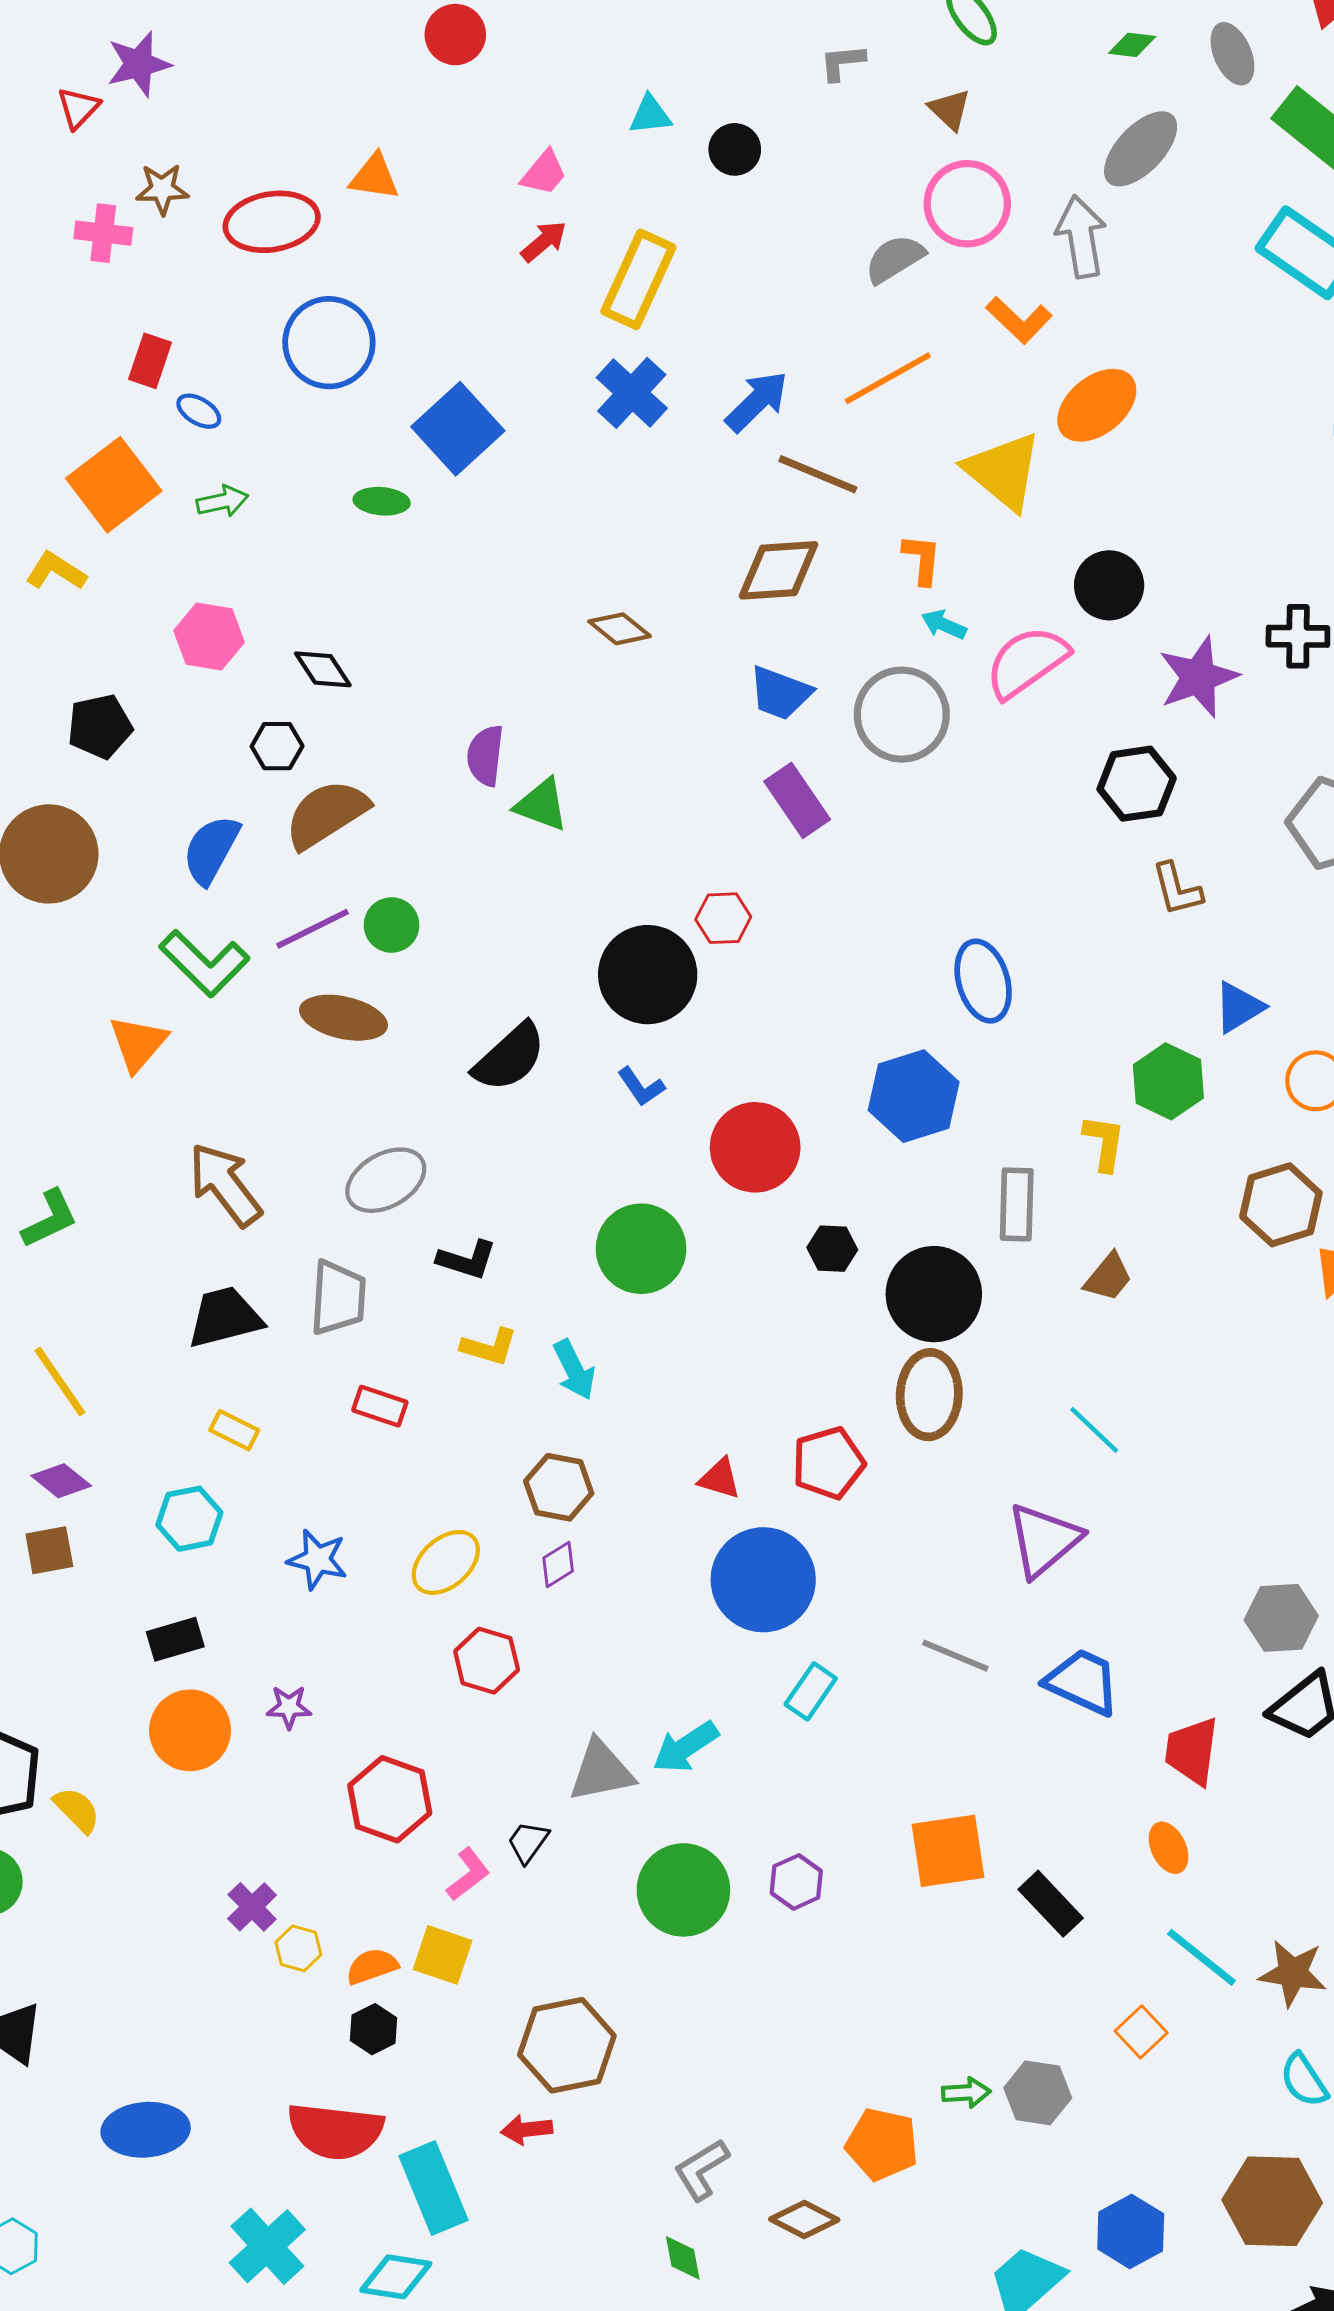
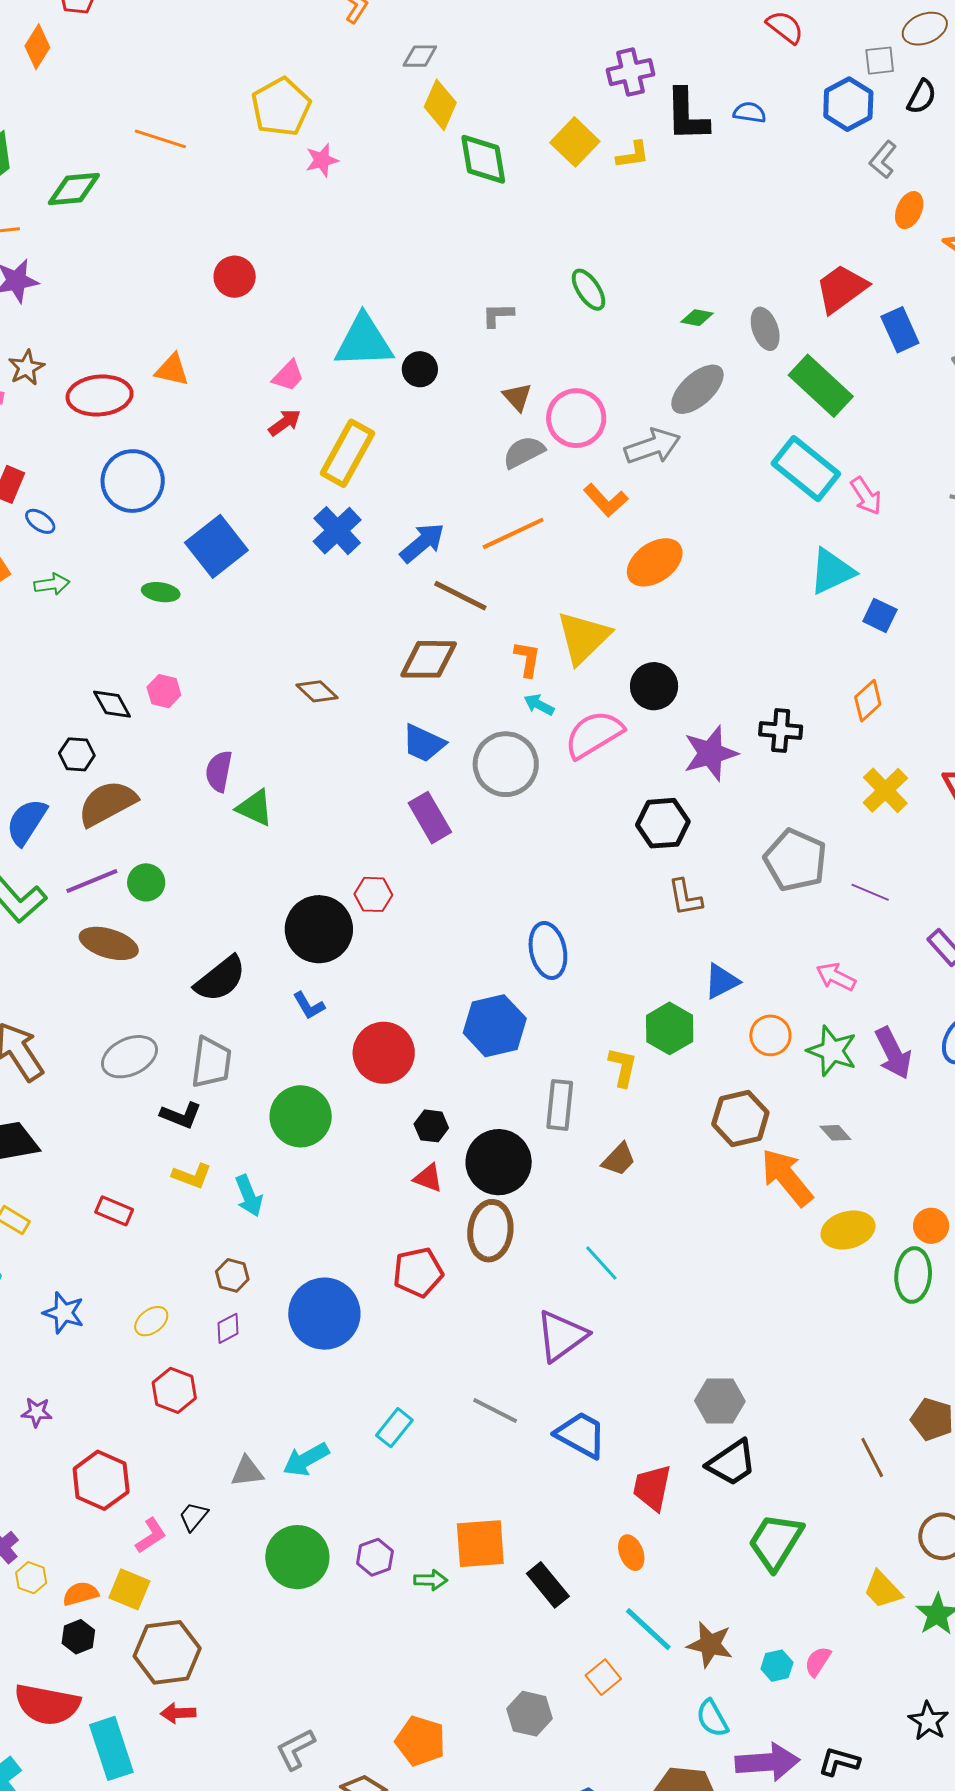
brown triangle: (950, 110) -> (517, 397), moved
cyan triangle: (650, 115) -> (364, 341), size x2.0
brown star: (162, 189) -> (26, 368), turned -30
gray arrow: (1081, 237) -> (652, 446), turned 76
yellow triangle: (1003, 471) -> (583, 637), moved, turned 32
pink hexagon: (209, 636) -> (164, 691), moved, size x0.7
gray trapezoid: (338, 1298) -> (211, 1062), moved
red triangle: (720, 1479) -> (428, 1178), moved
brown hexagon: (559, 1487) -> (232, 1275), size x0.7
yellow ellipse: (446, 1562) -> (151, 1321), size x0.7
blue circle: (763, 1580) -> (324, 1314), moved
gray triangle: (601, 1771) -> (247, 1472), size x0.7
brown hexagon: (567, 2045) -> (167, 1652), moved
green arrow: (966, 2093) -> (431, 1580), moved

